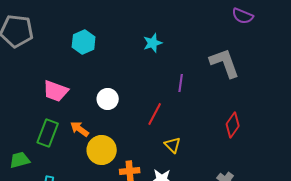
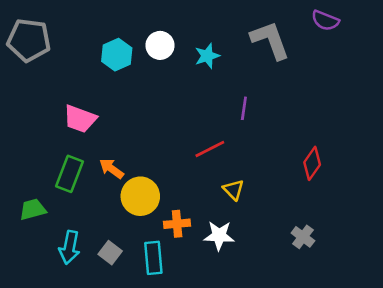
gray L-shape: (225, 63) -> (270, 40), moved
white circle: (108, 99) -> (160, 45), moved
red line: (155, 114) -> (210, 149), turned 35

